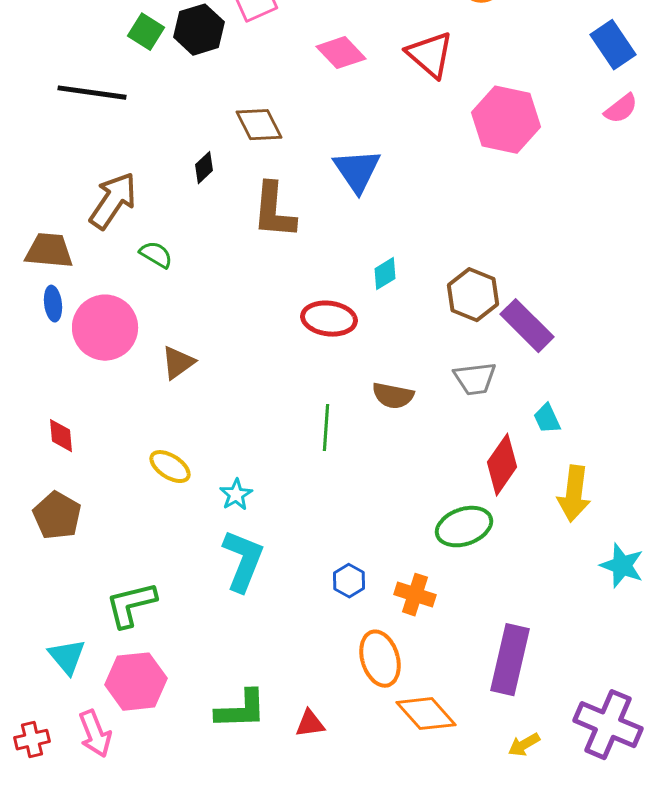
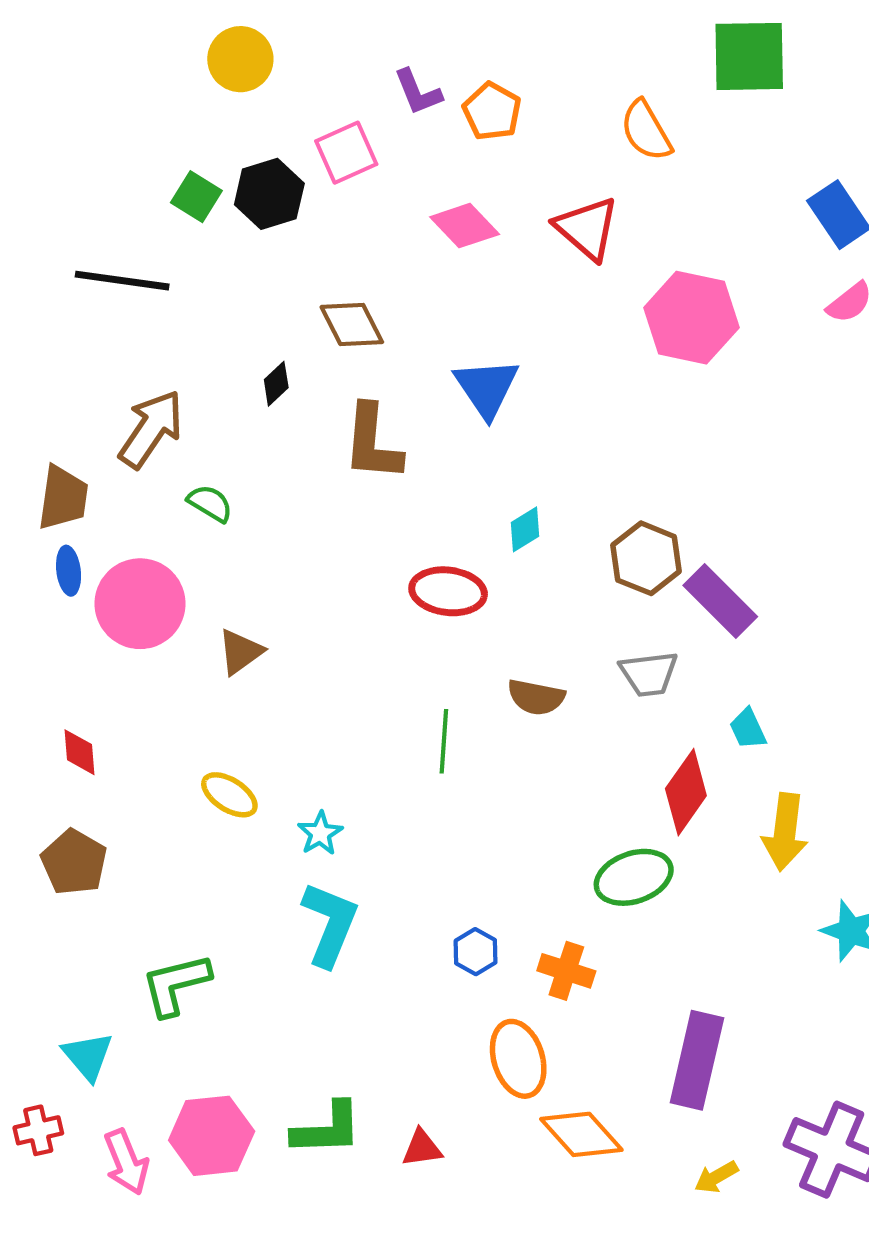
brown trapezoid: (49, 251) -> (63, 498), turned 93
pink hexagon: (136, 682) -> (212, 1136), moved
red cross: (32, 740) -> (38, 1130), moved

